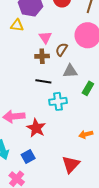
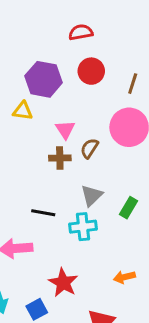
gray triangle: (70, 71) -> (92, 195), moved, turned -42
black line: (43, 81) -> (43, 213), moved
red star: (36, 128) -> (63, 283), moved

